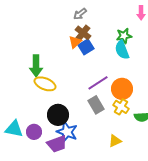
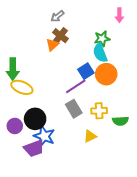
blue square: (86, 47) -> (86, 71), moved
orange circle: (122, 89) -> (106, 74), moved
yellow cross: (121, 107) -> (99, 111), turned -35
purple circle: (34, 132) -> (15, 126), moved
yellow triangle: (115, 141) -> (90, 136), moved

